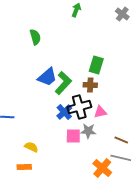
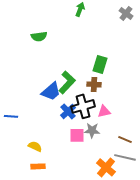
green semicircle: (35, 37) -> (39, 36), turned 98
blue trapezoid: (47, 77) -> (51, 91), moved
orange rectangle: (24, 167) -> (38, 166), moved

